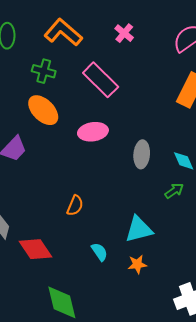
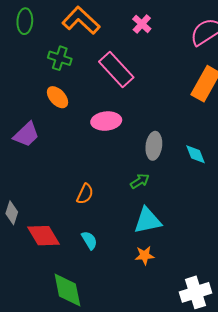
orange ellipse: (43, 110) -> (58, 97), size x0.7
green arrow: (174, 191) -> (140, 181), moved
cyan semicircle: (99, 252) -> (89, 240), moved

